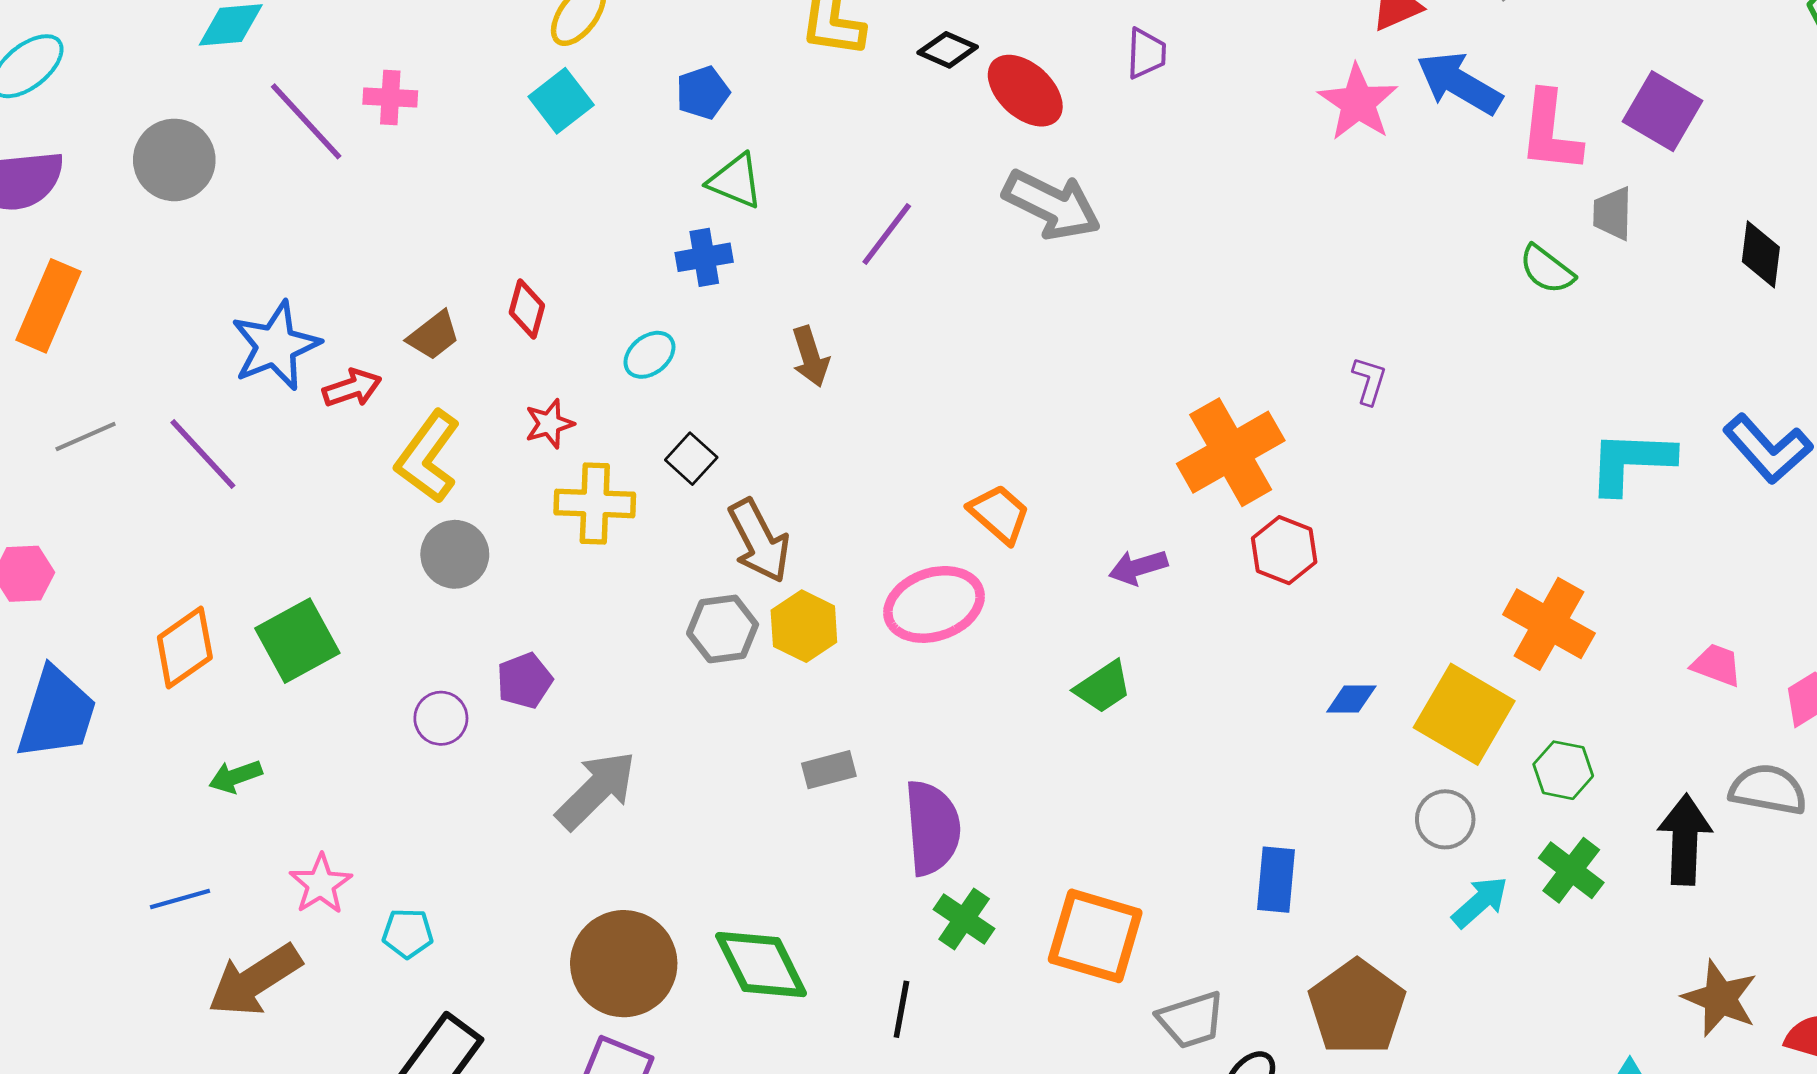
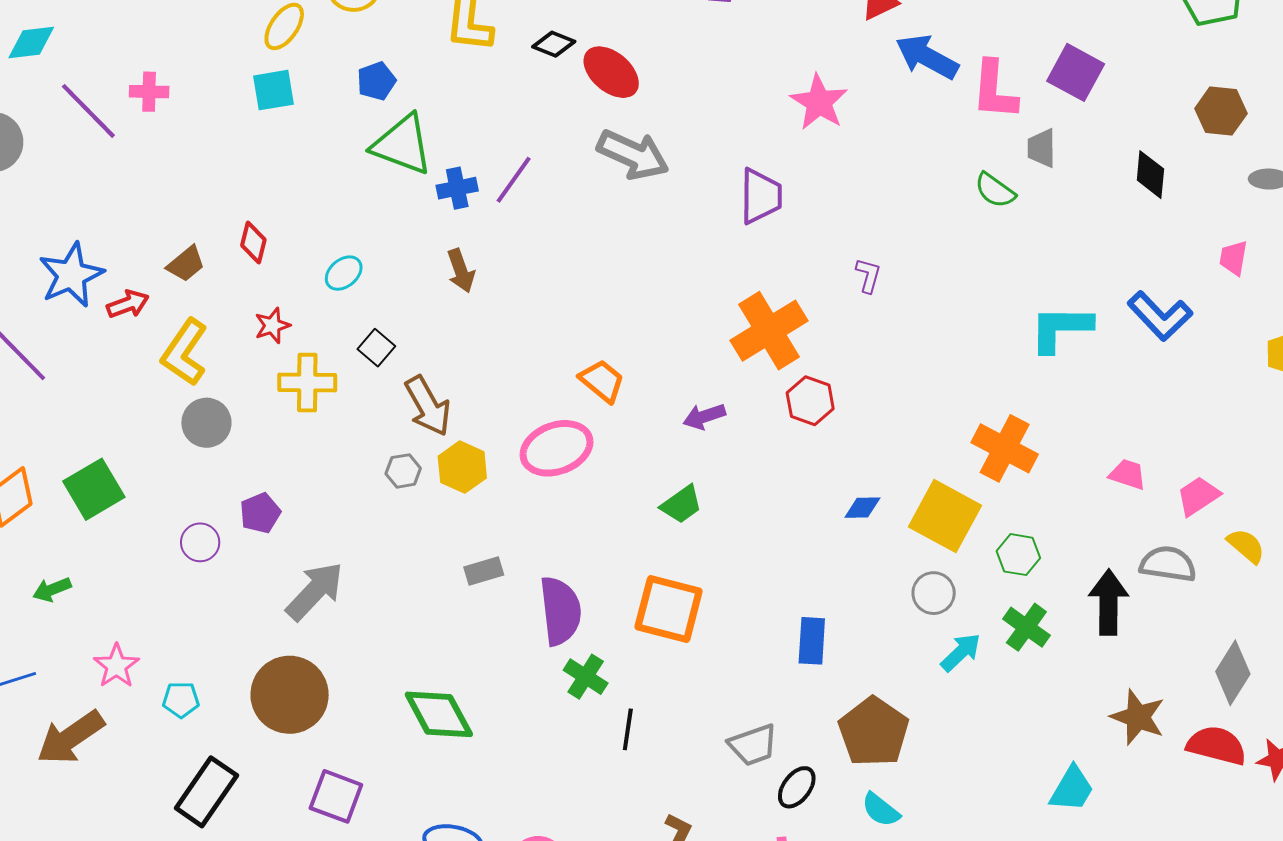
purple trapezoid: (1146, 53) -> (761, 196), moved, size x1.5
cyan square: (561, 101) -> (274, 90), turned 30
pink star: (1358, 102) -> (819, 102), moved
green triangle: (735, 181) -> (402, 145), size x1.5
blue cross: (704, 257) -> (457, 188), moved
gray hexagon: (723, 629) -> (403, 471), size x0.7
orange square: (1095, 936) -> (669, 609), moved
brown circle: (624, 964) -> (290, 695), moved
black line: (901, 1009) -> (628, 729), moved

